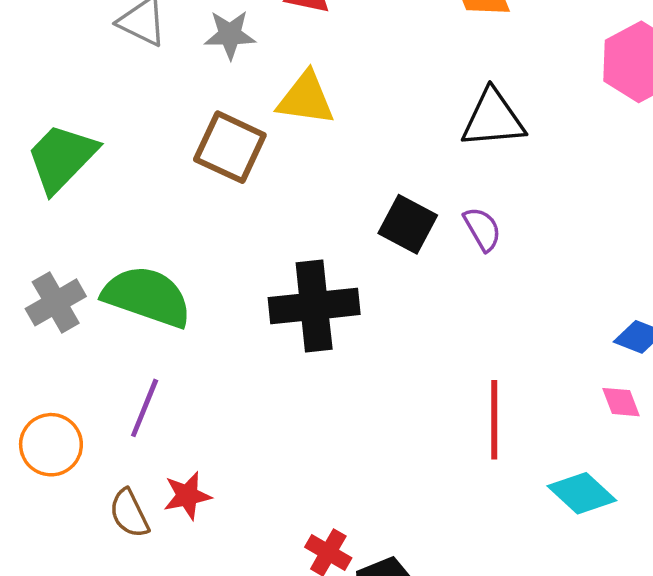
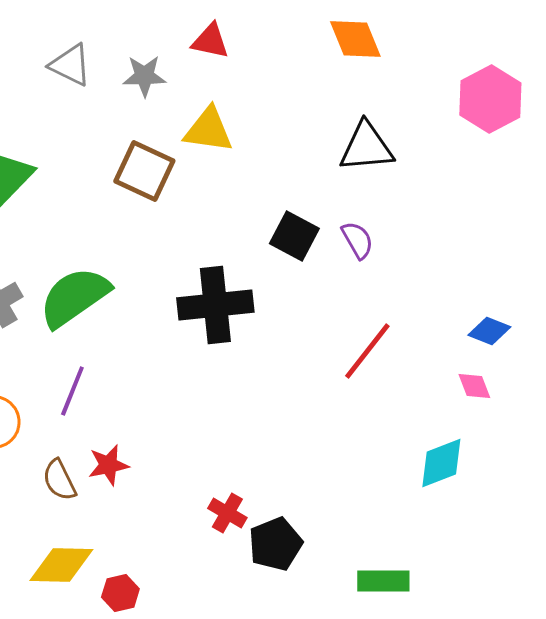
green semicircle: (147, 297) -> (74, 297), turned -54
red line: (494, 420) -> (367, 351), moved, turned 38
cyan diamond: (582, 493) -> (441, 463), turned -64

